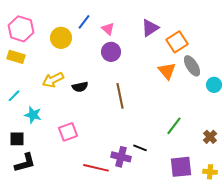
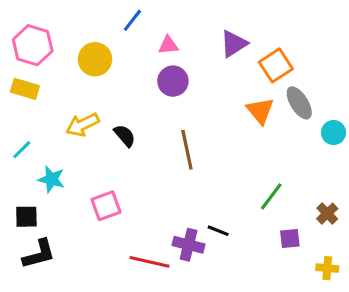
blue line: (84, 22) -> (132, 20), moved
pink triangle: (108, 29) -> (168, 45), turned -48
black semicircle: (80, 87) -> (125, 136), turned -119
purple square: (181, 167) -> (290, 238), moved, size x0.6

